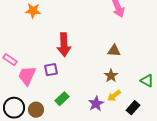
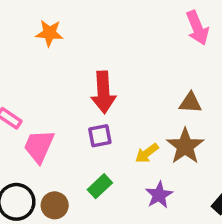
purple square: (51, 70) -> (100, 136), moved
brown star: (111, 76) -> (185, 146), size x1.5
yellow arrow: (114, 96) -> (147, 153), moved

